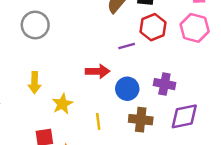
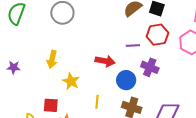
purple cross: (164, 84) -> (150, 67), moved
yellow star: (62, 104) -> (71, 81), turned -30

